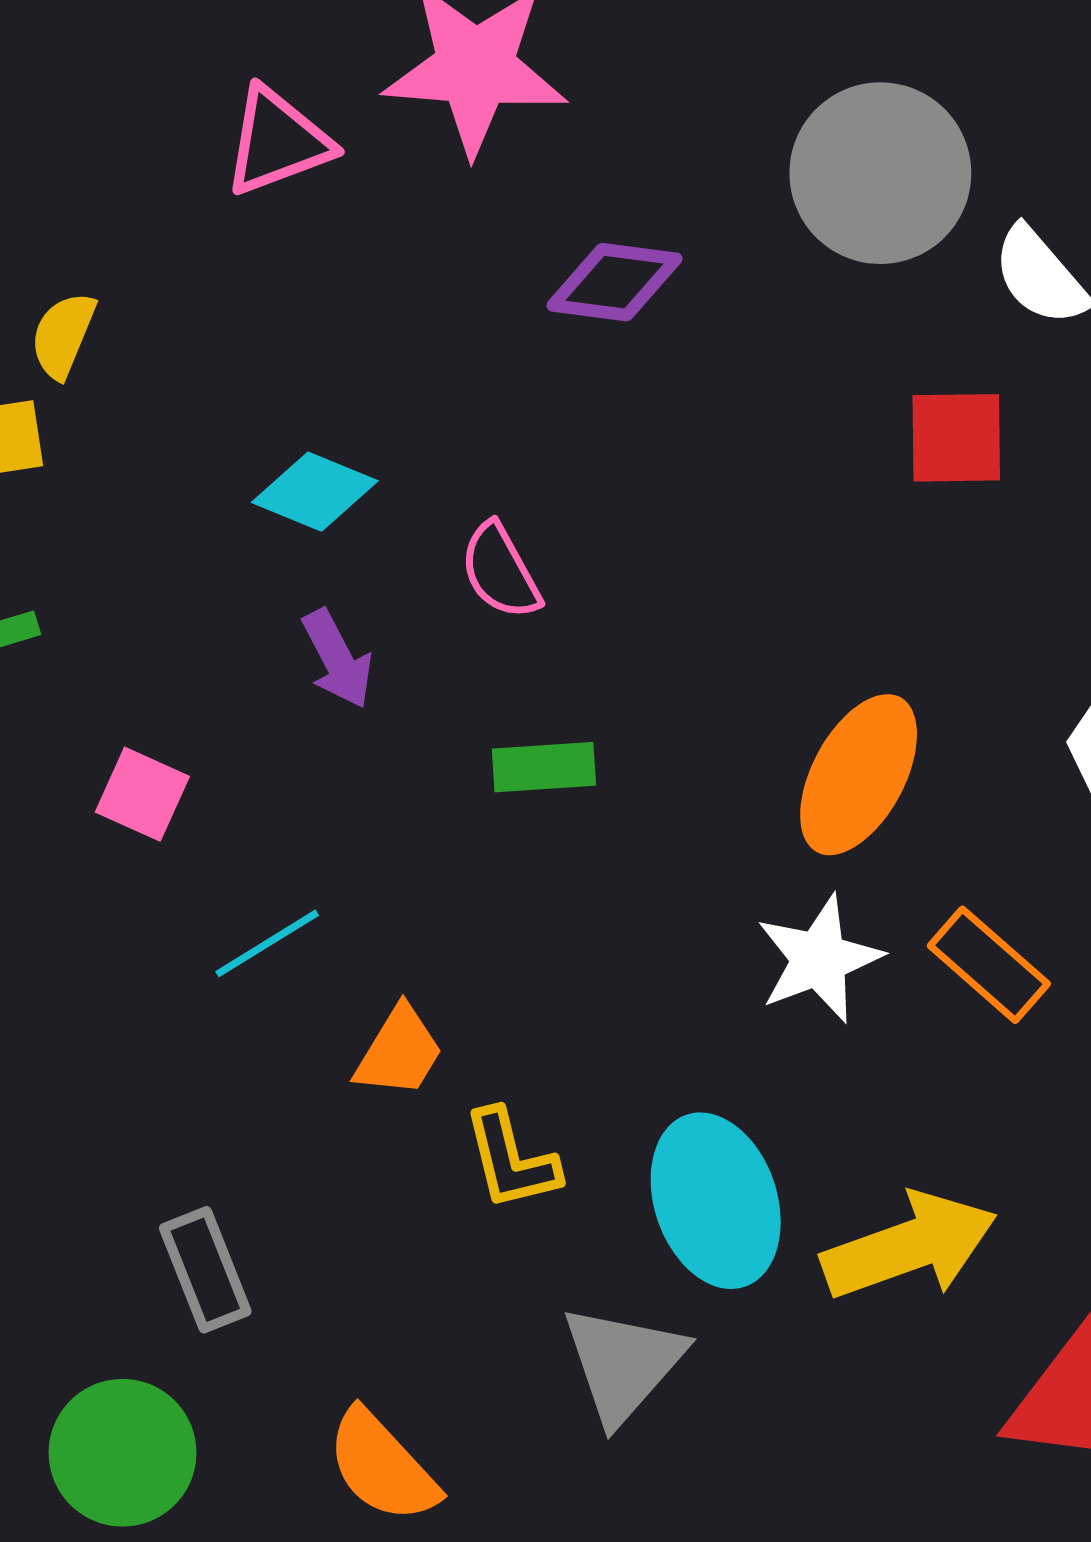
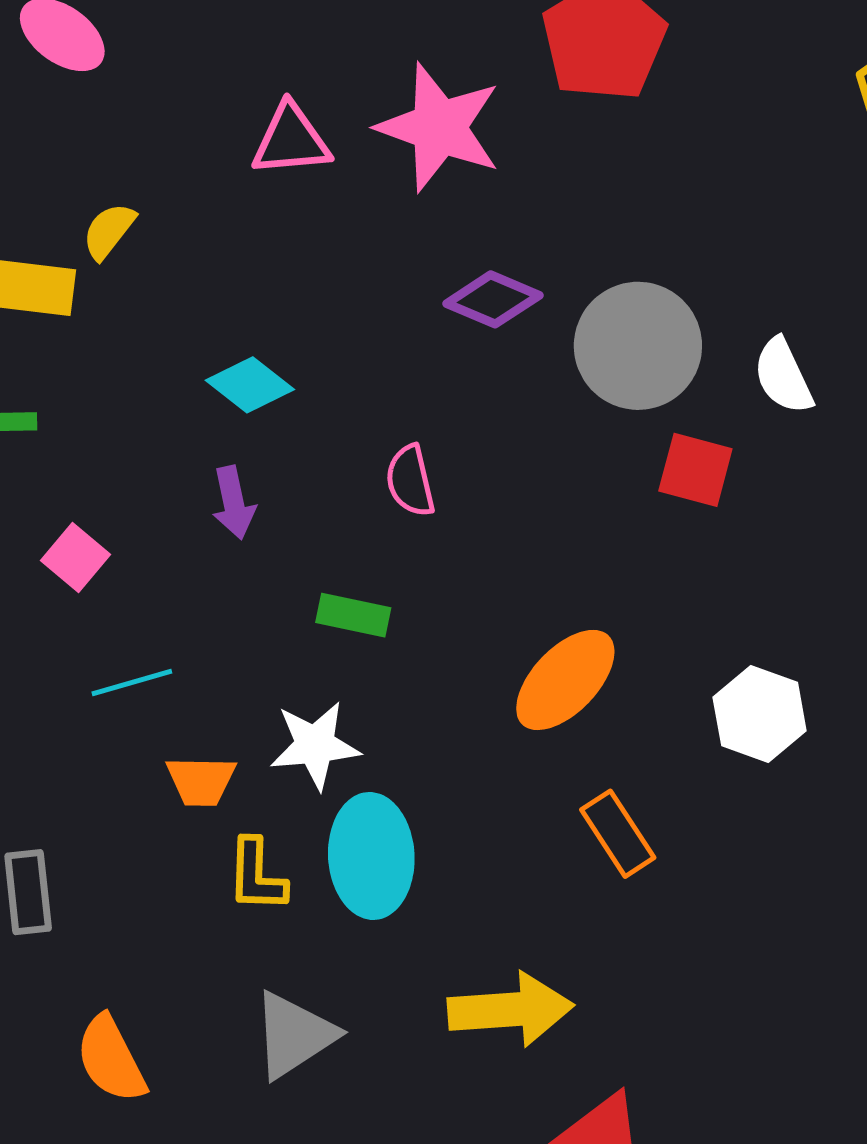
gray circle: (880, 173) -> (638, 346), moved
pink semicircle: (500, 571) -> (410, 481), moved
white star: (819, 959) -> (315, 745), moved
orange trapezoid: (399, 1052) -> (201, 781), turned 44
cyan ellipse: (716, 1201) -> (371, 856), moved

